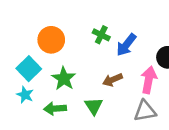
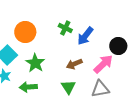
pink arrow: (149, 80) -> (103, 64), turned 35
green triangle: (94, 106) -> (68, 87), moved

